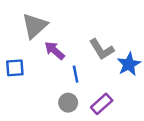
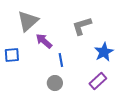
gray L-shape: (102, 49) -> (82, 26), moved, turned 105
purple rectangle: (102, 104) -> (98, 81), moved

